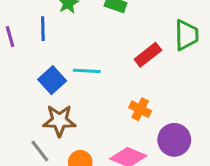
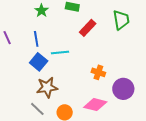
blue line: (43, 29) -> (36, 39), moved
red rectangle: (148, 55) -> (88, 28), moved

